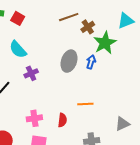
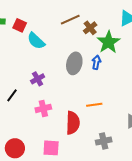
cyan semicircle: (18, 49) -> (36, 41), moved
pink cross: (34, 118) -> (43, 108), moved
red semicircle: (62, 120) -> (73, 123), size x1.6

